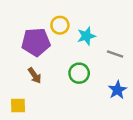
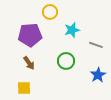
yellow circle: (60, 25) -> (50, 12), moved
yellow square: (18, 106) -> (24, 88), moved

